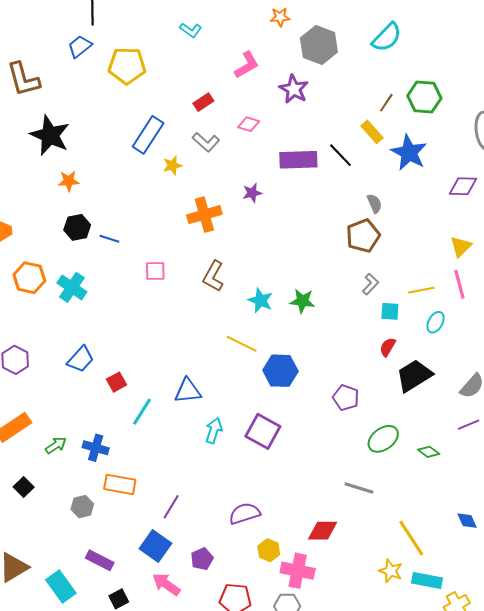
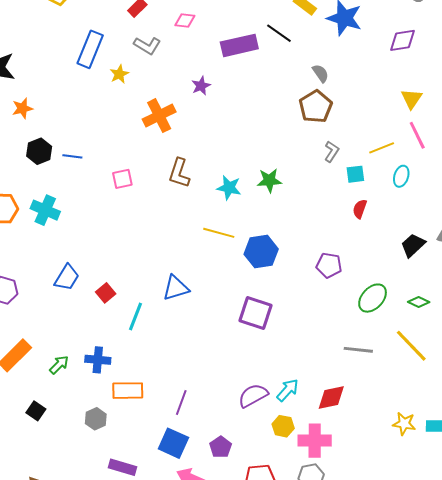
black trapezoid: (414, 376) -> (413, 245), moved, size x0.7
cyan arrow: (214, 431) -> (288, 390), moved, turned 35
yellow line: (411, 538) -> (411, 346), moved

